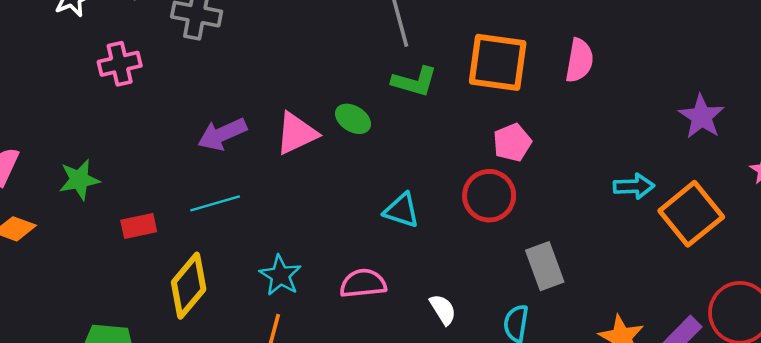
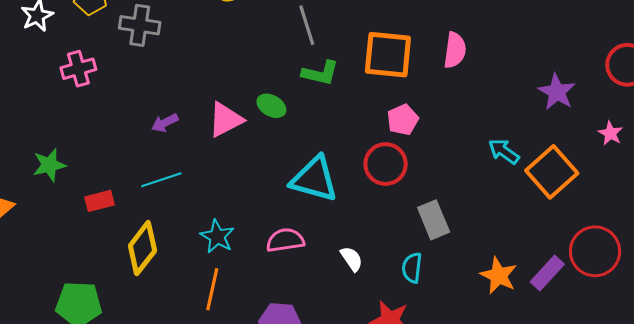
purple arrow: (222, 134) -> (165, 123), size x0.7
cyan arrow: (634, 186) -> (504, 151), turned -140
cyan triangle: (402, 210) -> (314, 179), size x1.6

